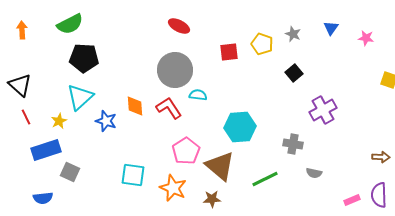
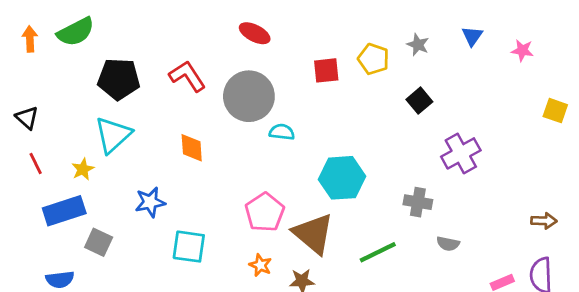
green semicircle: (70, 24) -> (76, 32), moved
black triangle: (20, 85) -> (27, 118), size x0.7
red L-shape: (169, 108) -> (187, 76), moved
blue star: (106, 121) -> (150, 202), moved, turned -30
orange star: (173, 188) -> (260, 265), moved, size x0.6

